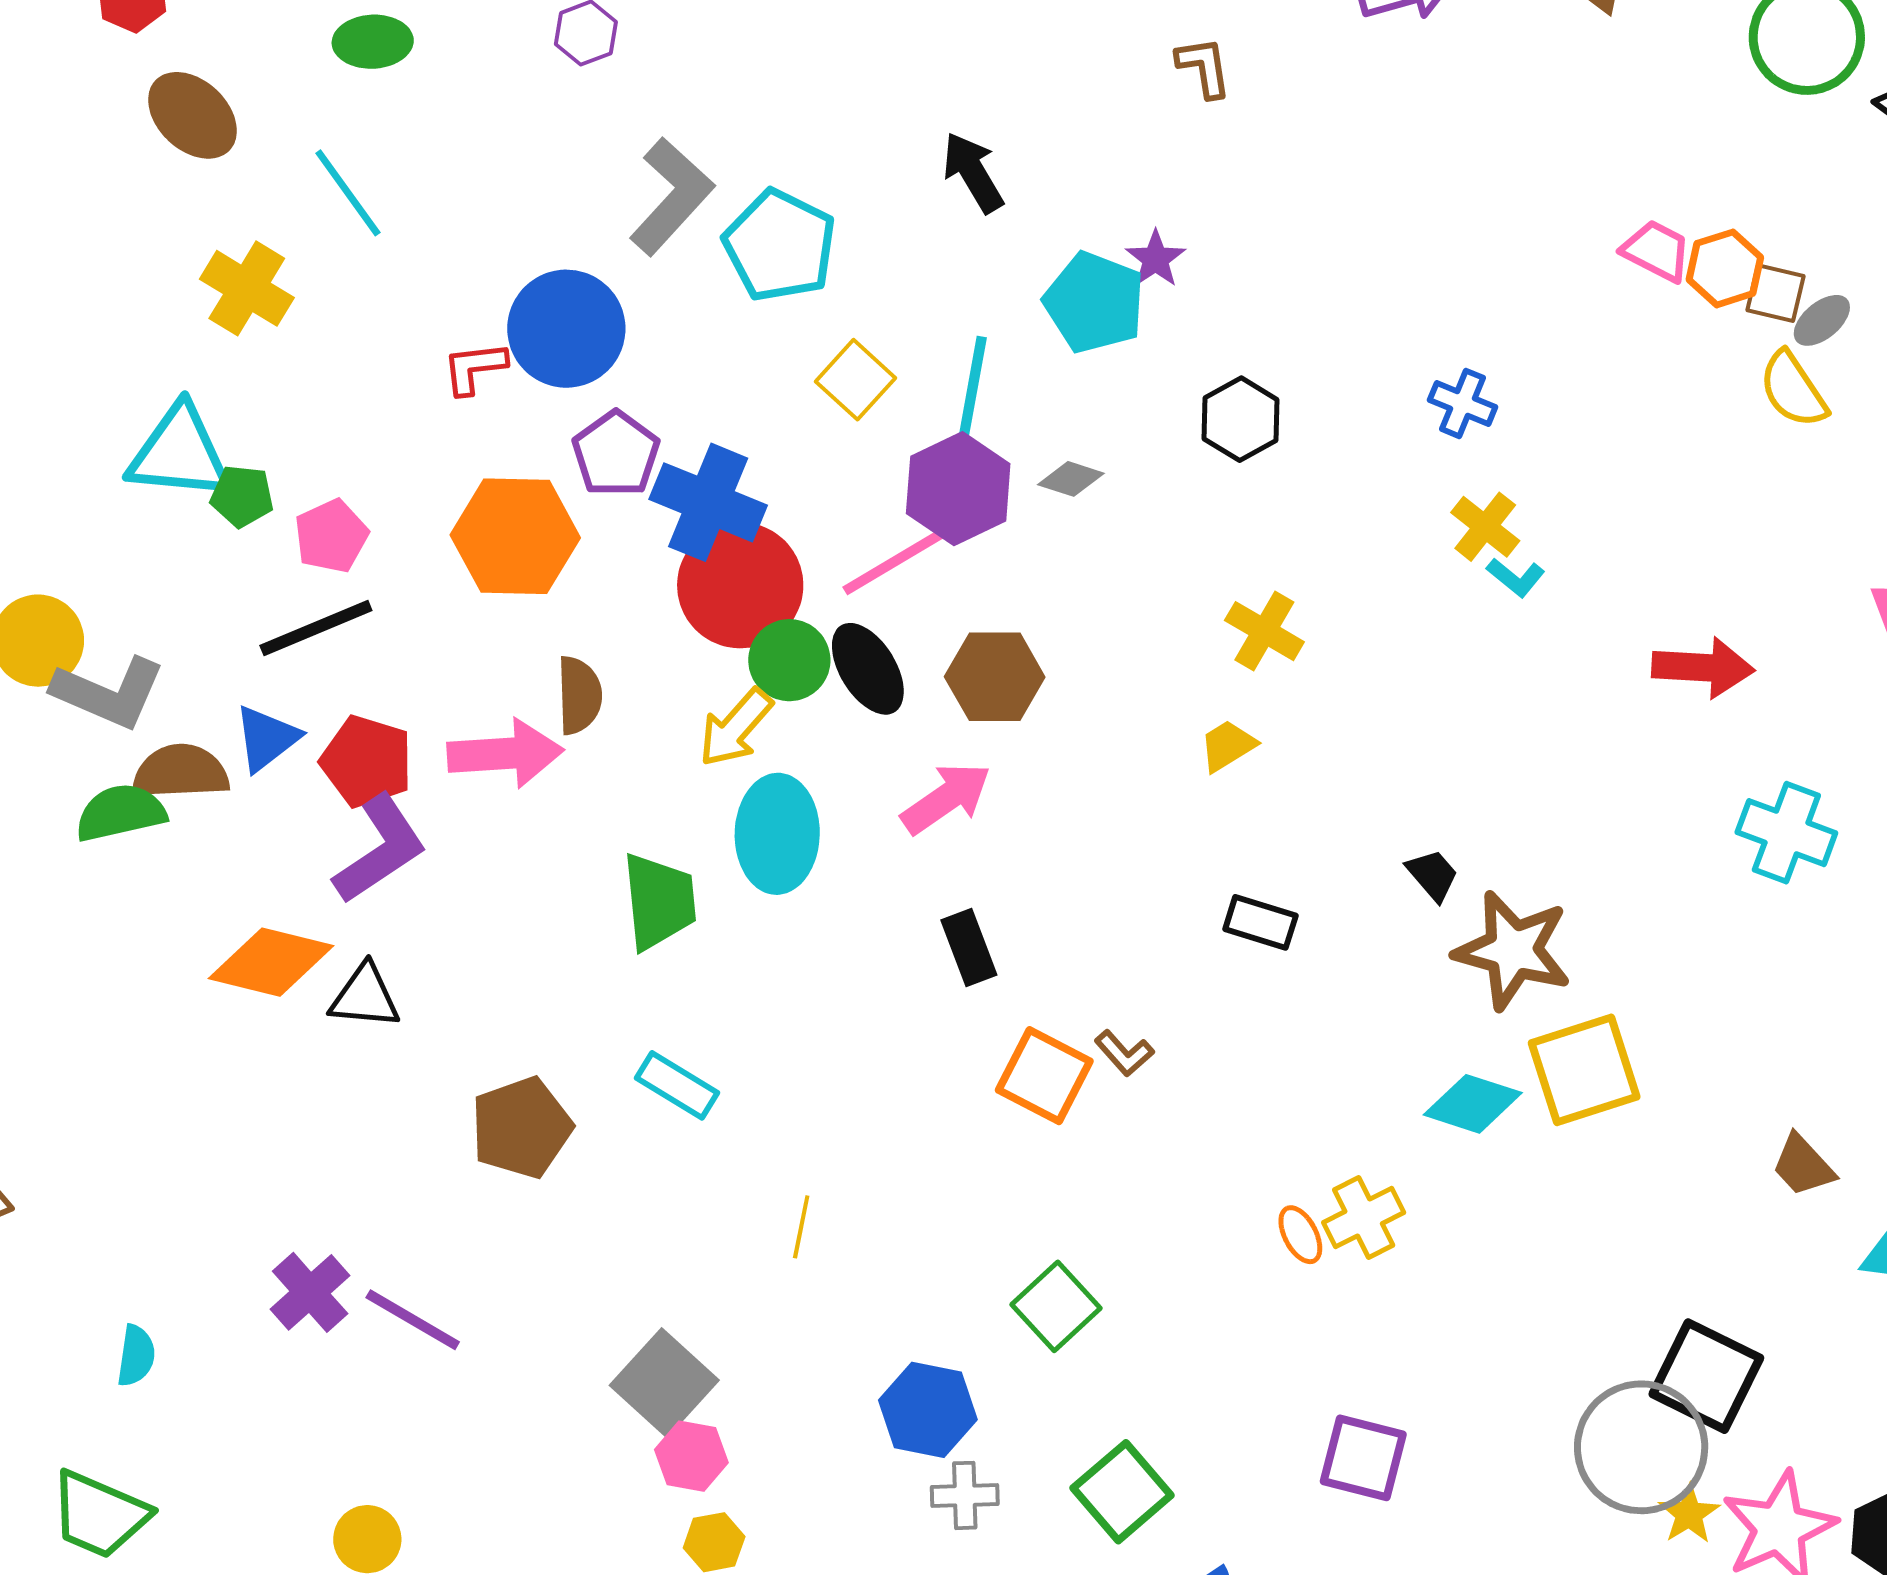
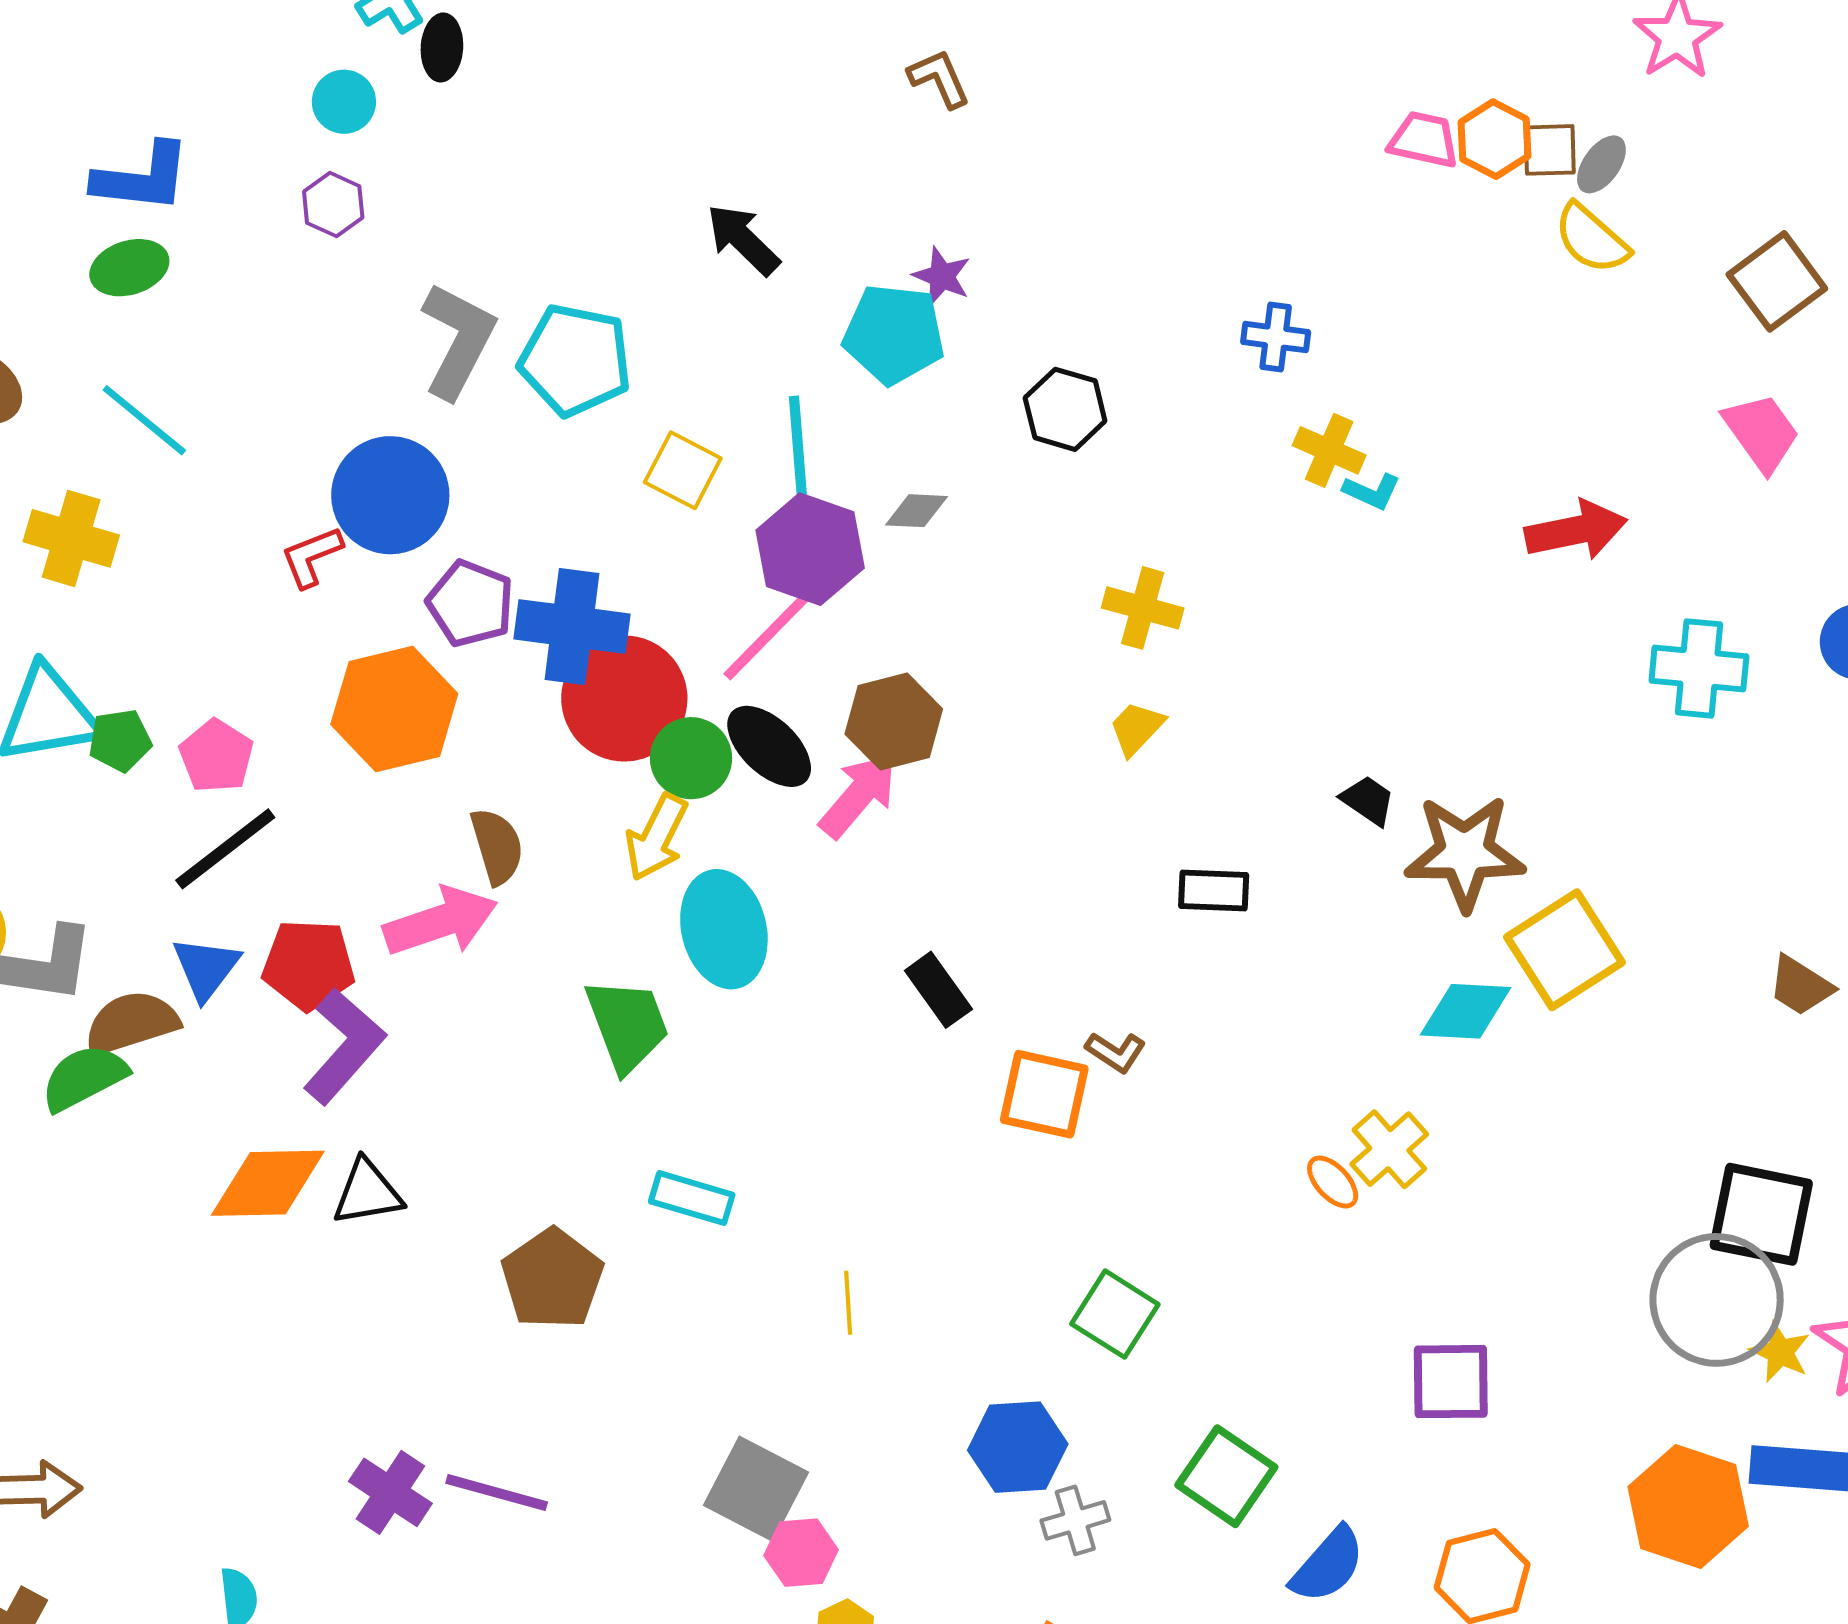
pink arrow: (946, 798) -> (858, 796), moved

